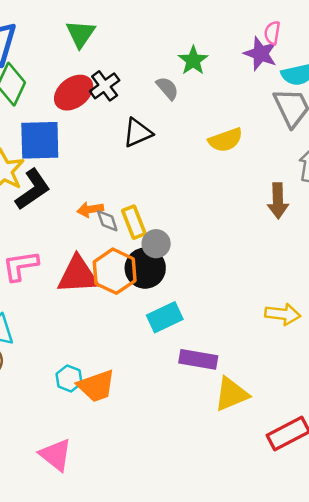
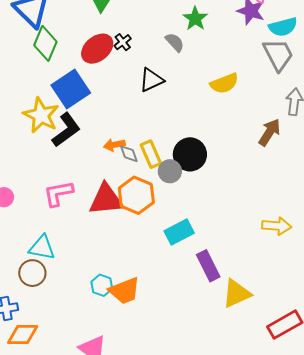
black cross: (105, 86) -> (123, 42), size x0.7
blue square: (40, 140) -> (71, 89), turned -30
brown arrow: (278, 201) -> (269, 132), turned -144
black circle: (145, 268) -> (190, 154), moved
purple rectangle: (198, 359) -> (208, 266), turned 56

